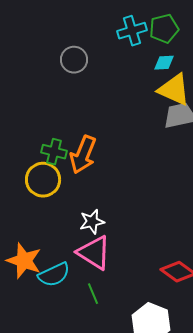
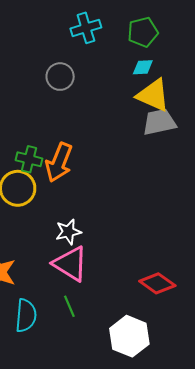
cyan cross: (132, 31) -> (86, 28), moved
gray circle: (74, 60) -> (60, 77), moved
cyan semicircle: (54, 275) -> (26, 316), moved, turned -60

